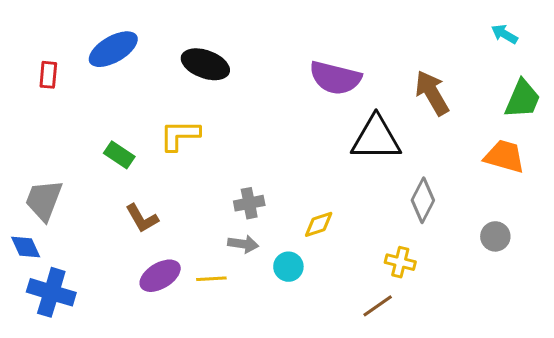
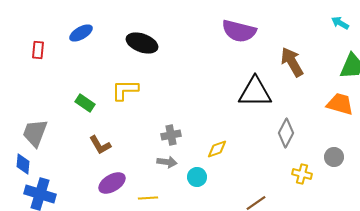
blue ellipse: (113, 49) -> (81, 33), size x0.7
purple semicircle: (335, 78) -> (239, 31), moved
blue diamond: (26, 247) -> (23, 164), turned 30
yellow cross: (400, 262) -> (302, 174), moved
yellow line: (211, 279) -> (148, 198), moved

